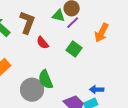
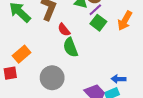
green square: (74, 49) -> (98, 23), moved
green semicircle: (46, 79) -> (71, 47), moved

